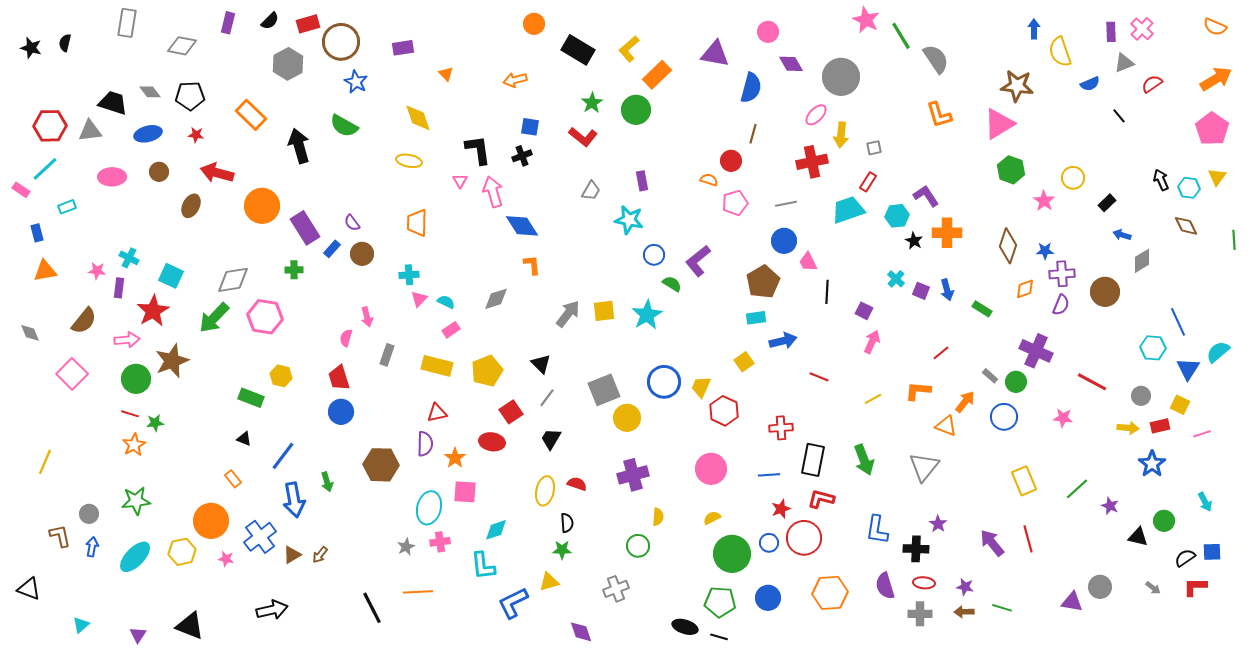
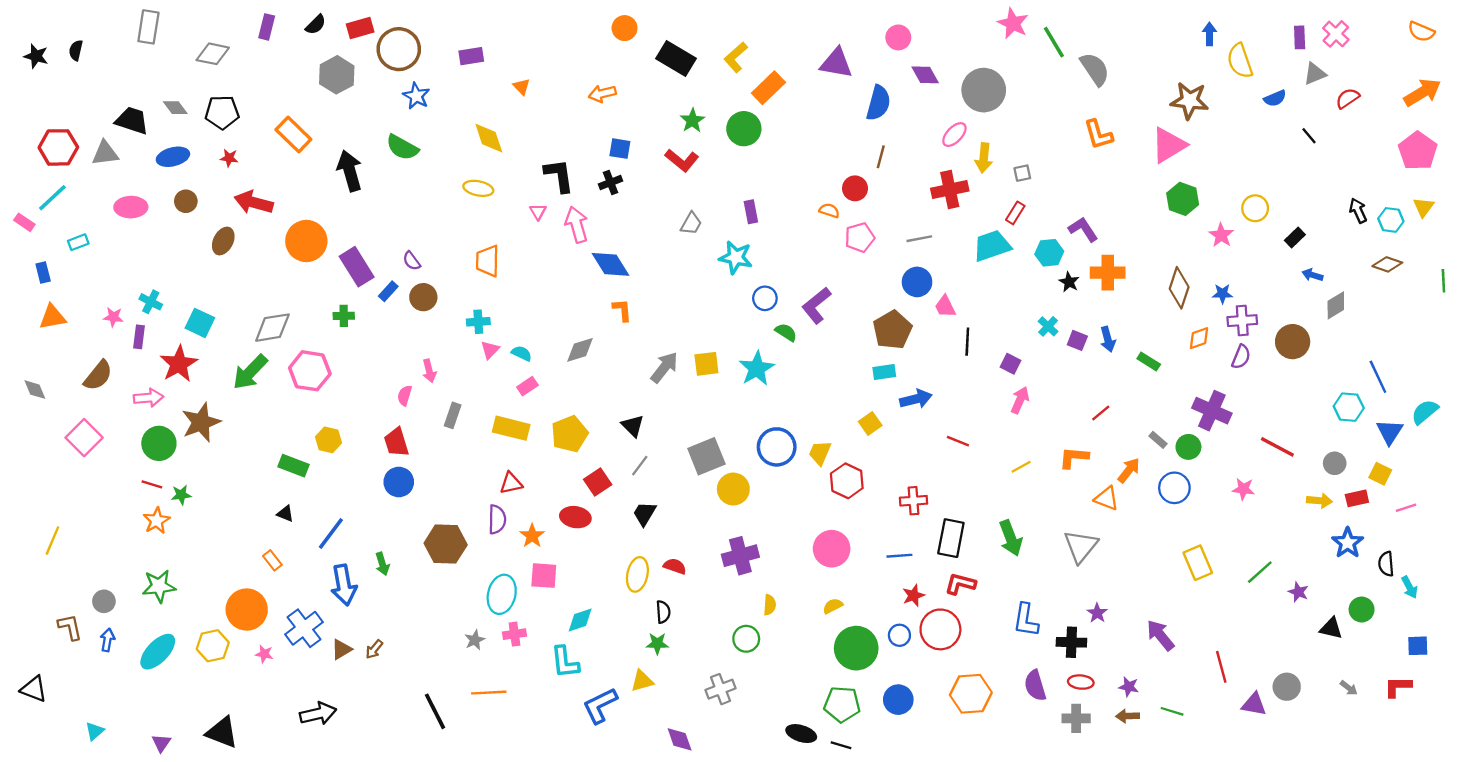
brown diamond: (1186, 226) -> (1387, 264), turned -45
red line: (1028, 539) -> (1221, 667), moved
black semicircle: (1185, 558) -> (1386, 564), moved, turned -60

